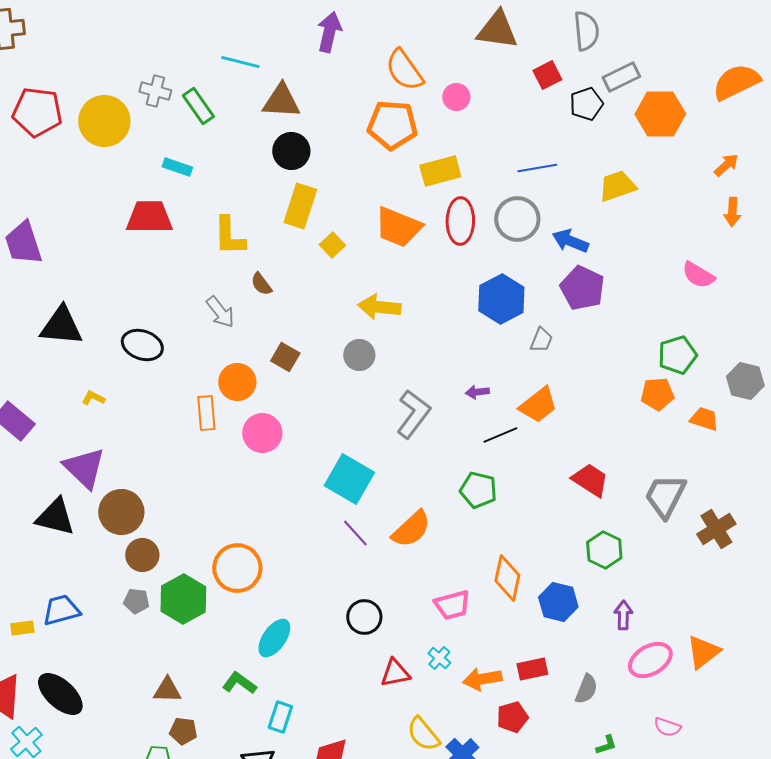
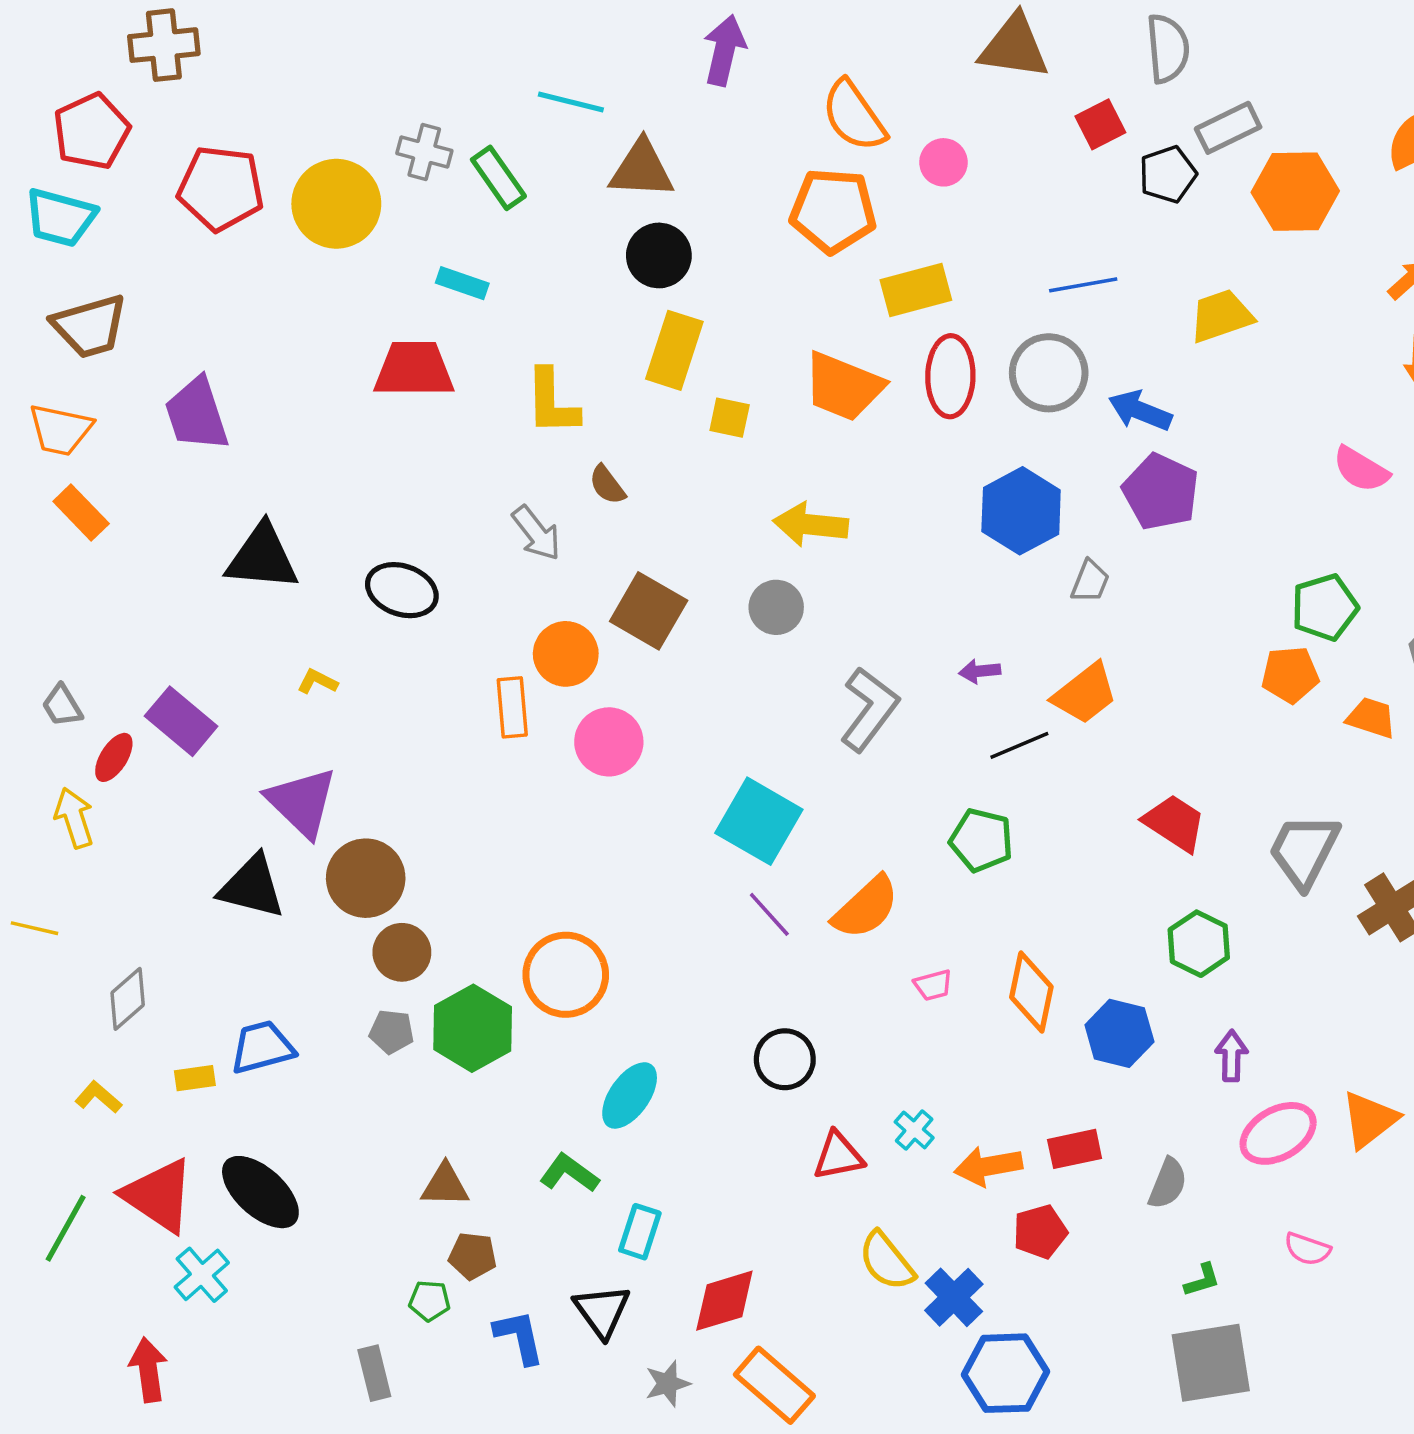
yellow square: (332, 245) -> (730, 418), turned -35
brown square: (285, 357) -> (649, 611), size x1.5
pink trapezoid: (452, 605) -> (933, 985), moved, size x0.6

